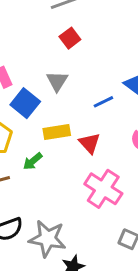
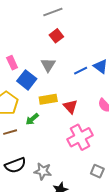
blue line: (103, 102) -> (81, 71), moved
pink cross: (103, 189) -> (80, 137), turned 30
gray star: (48, 239) -> (43, 171), size x0.7

